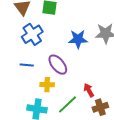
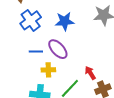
blue star: (78, 39) -> (65, 21), moved
blue line: (27, 65) -> (36, 52), moved

